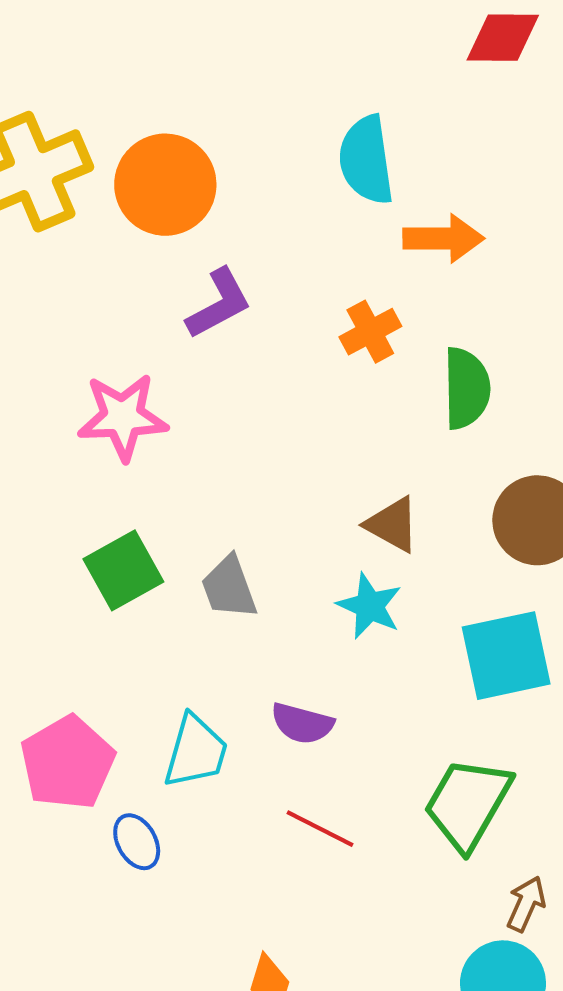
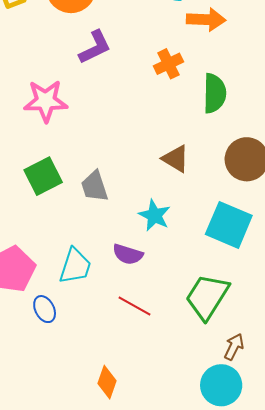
cyan star: (370, 606) -> (154, 215), moved
cyan square: (506, 656) -> (229, 225), turned 33

